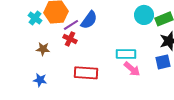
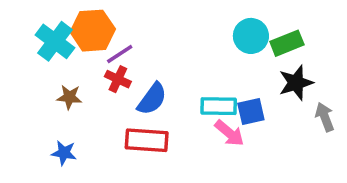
cyan cross: (35, 18) -> (55, 41), size x1.5
blue semicircle: (89, 20) -> (152, 99), moved
blue square: (163, 62) -> (251, 111), moved

